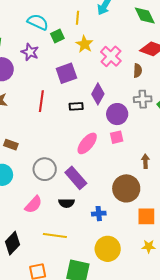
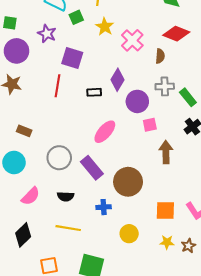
purple square: (66, 73) -> (72, 58), moved, turned 35
pink square: (117, 137) -> (150, 125), moved
brown arrow: (145, 161) -> (166, 152), size x1.5
brown circle: (126, 188) -> (128, 182), moved
black semicircle: (66, 203) -> (66, 196), moved
pink semicircle: (33, 205) -> (31, 196), moved
blue cross: (99, 214) -> (104, 207), moved
yellow circle: (108, 249) -> (129, 234), moved, size x0.7

